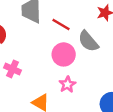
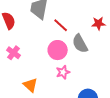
pink star: (67, 84) -> (63, 72), moved

